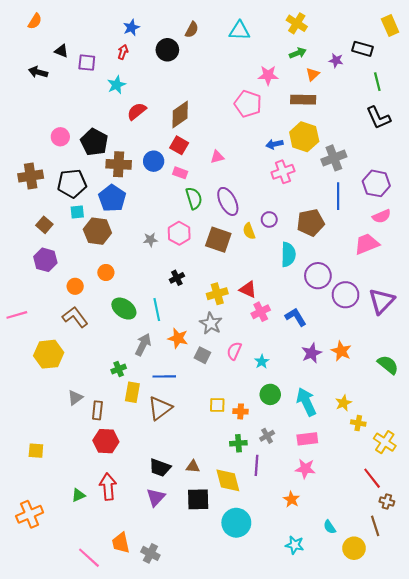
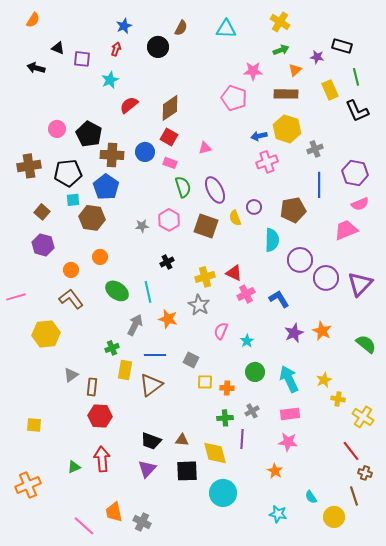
yellow rectangle: (390, 25) -> (330, 90), moved
gray cross: (334, 158) -> (315, 149), size x0.7
gray square: (202, 355) -> (191, 360), moved

